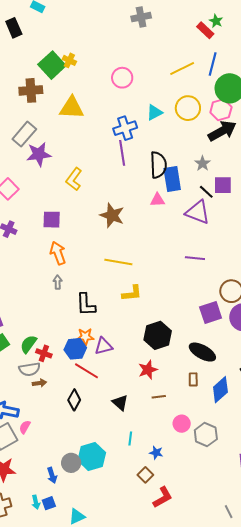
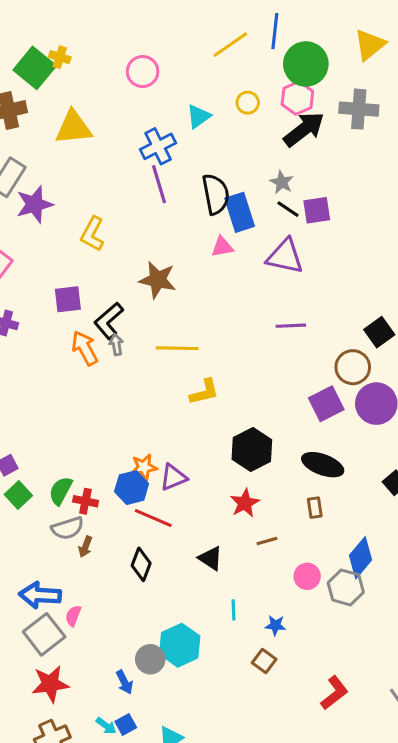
yellow circle: (188, 108) -> (248, 103), size x0.6
black line: (206, 192) -> (288, 209), moved
gray arrow: (58, 282) -> (116, 345), moved
black L-shape: (86, 305) -> (109, 321), moved, turned 60
brown arrow: (39, 383) -> (85, 547), turned 128
blue diamond: (220, 390) -> (361, 558), moved
red L-shape: (163, 497) -> (334, 693), moved
cyan arrow: (36, 502) -> (106, 726), turned -32

